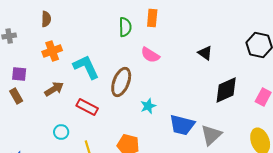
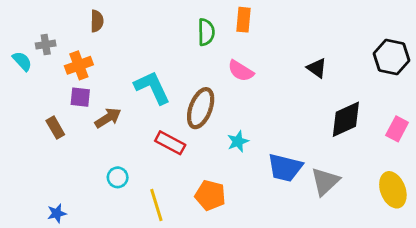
orange cross: (52, 51) -> (79, 65), moved
purple square: (19, 74) -> (80, 97), moved
red rectangle: (87, 107) -> (170, 143), moved

